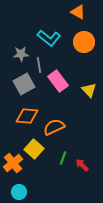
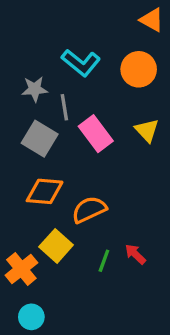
orange triangle: (78, 12) -> (152, 20), moved
gray square: (24, 84) -> (40, 139), turned -30
yellow triangle: (89, 90) -> (147, 130), moved
red arrow: (82, 165) -> (135, 254), moved

